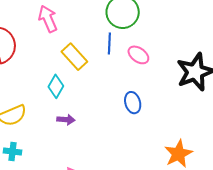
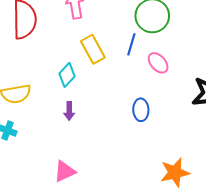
purple arrow: (66, 120) -> (69, 111), turned 72

